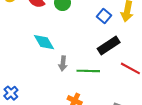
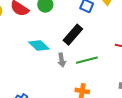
black rectangle: (109, 46) -> (73, 35), moved

